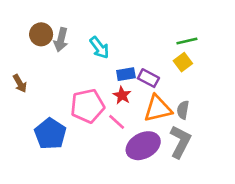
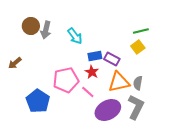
brown arrow: (20, 83) -> (15, 63), turned 80

